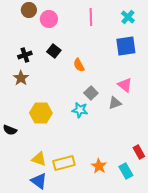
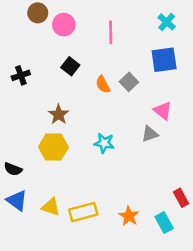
pink line: (91, 17) -> (111, 32), moved
black cross: (25, 55) -> (21, 75), moved
brown star: (21, 78) -> (59, 114), moved
gray square: (91, 93) -> (129, 82), moved
blue triangle: (39, 181) -> (17, 200), moved

